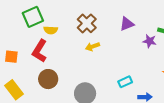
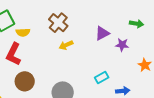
purple triangle: (127, 24) -> (102, 33), moved
purple star: (150, 41) -> (122, 45), moved

